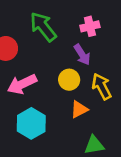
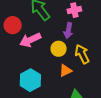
purple arrow: (82, 55) -> (68, 31), turned 42
pink arrow: (22, 84) -> (30, 40), moved

